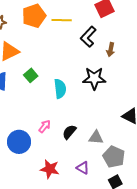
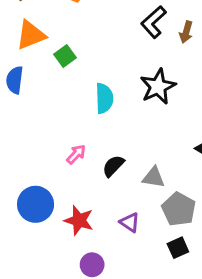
brown arrow: (111, 50) -> (186, 32), moved
green square: (31, 75) -> (65, 56), moved
black star: (94, 78) -> (158, 86), turned -30
blue circle: (19, 142) -> (36, 204), moved

